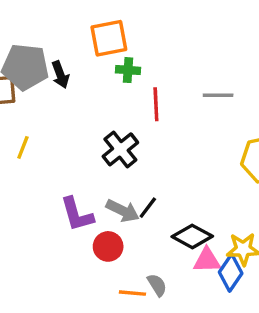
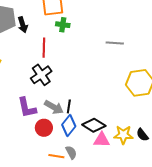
red line: (156, 104) -> (44, 48), moved
black cross: (120, 149) -> (41, 75), moved
black line: (148, 208) -> (69, 106), turned -32
blue diamond: (231, 273) -> (69, 125), moved

